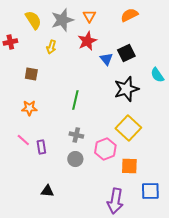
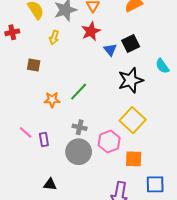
green line: (75, 100) -> (79, 92), turned 30
orange star: (29, 108) -> (52, 100), moved
gray circle: (75, 159) -> (79, 152), size x1.6

